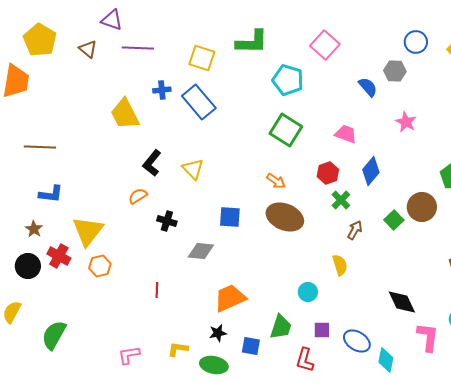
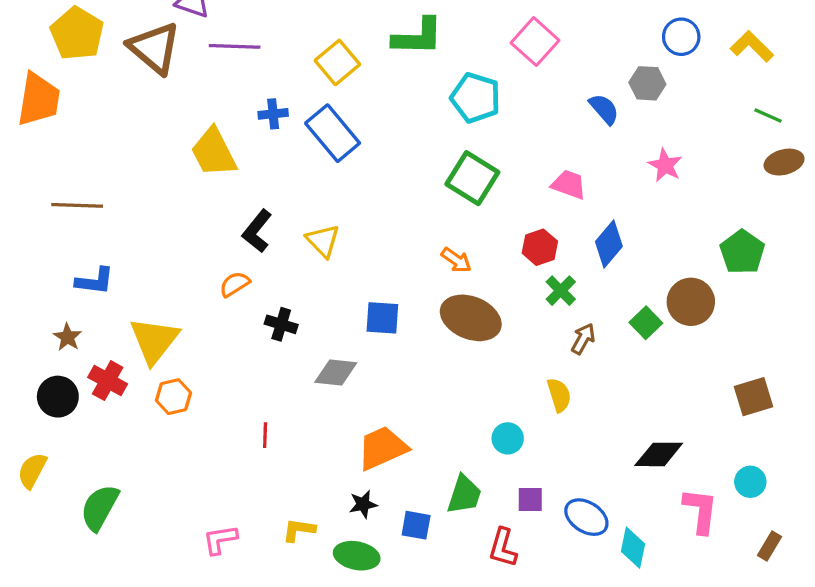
brown triangle: (88, 49) -> (154, 48), size x1.8
yellow square: (202, 58) -> (337, 62), turned 32
black diamond: (402, 302) -> (659, 454), turned -64

